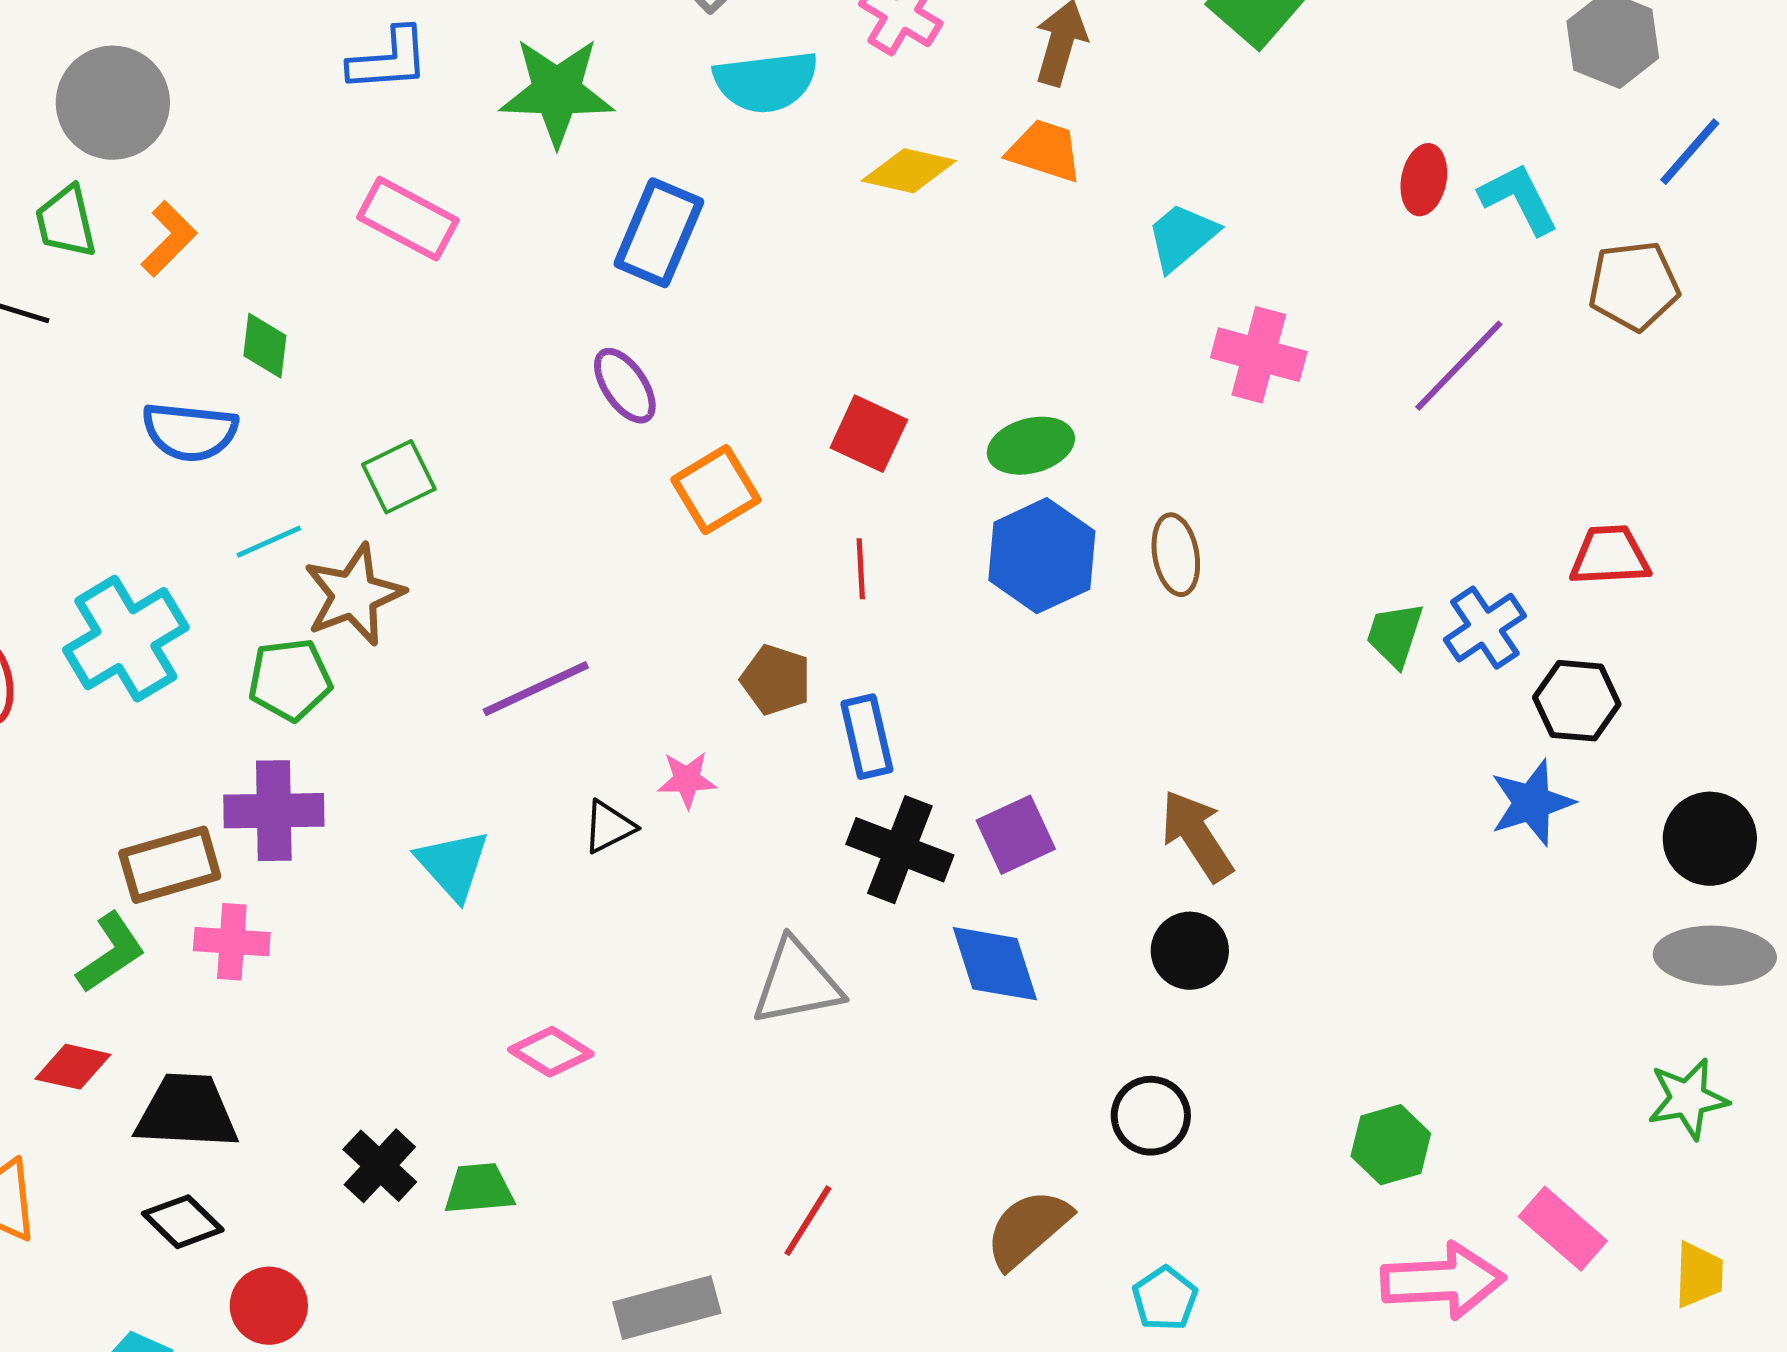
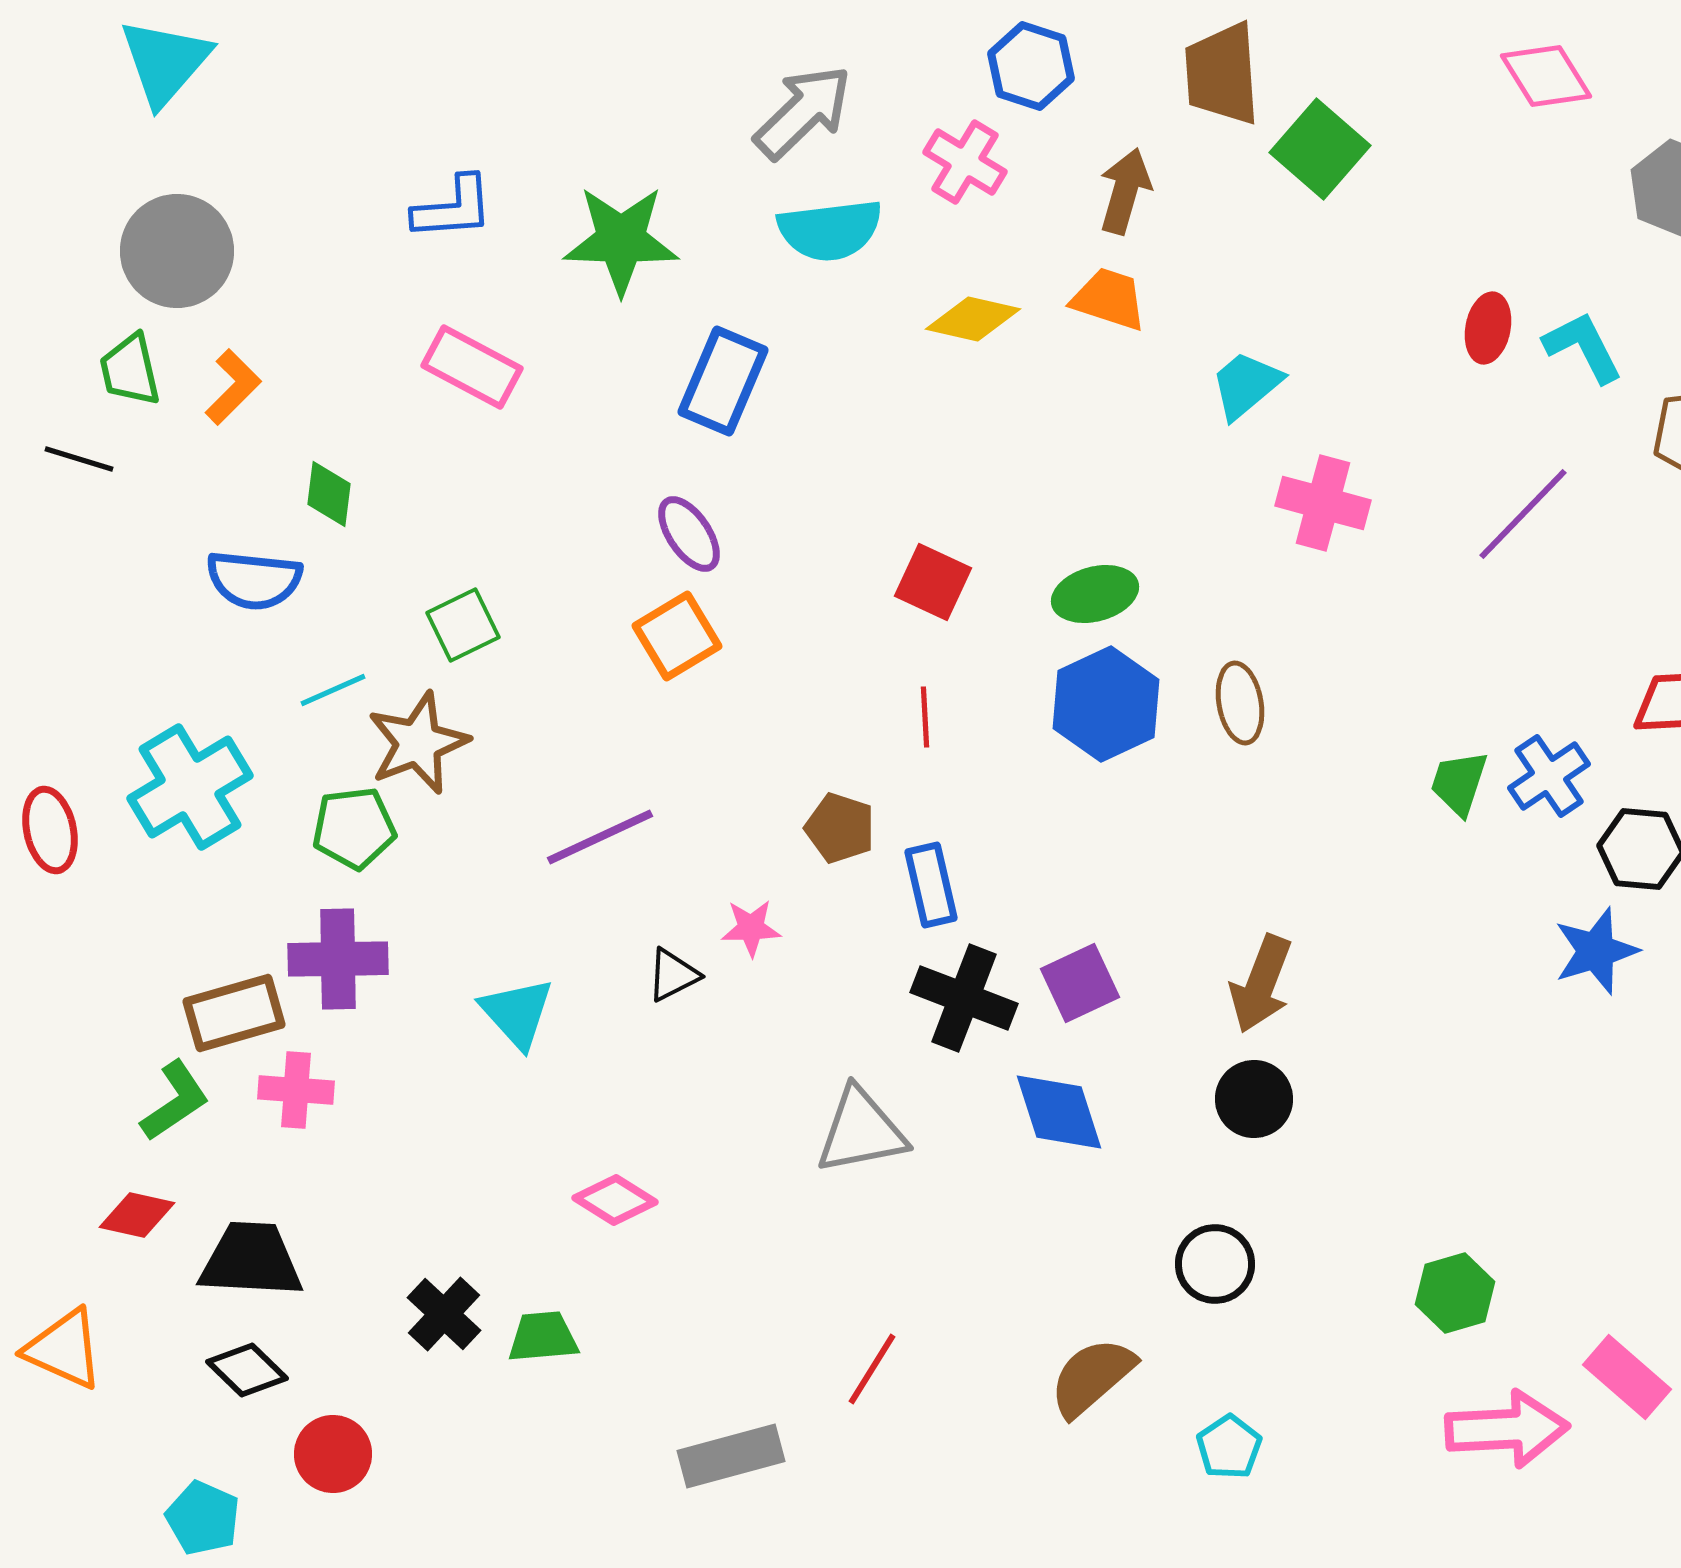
orange square: (716, 490) -> (677, 636), moved
brown arrow: (1197, 836) -> (1261, 984), turned -126

